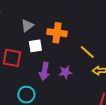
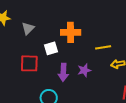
gray triangle: (27, 25) -> (28, 28), moved
yellow line: (87, 52) -> (103, 47), turned -42

